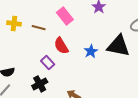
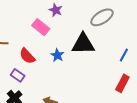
pink rectangle: (65, 16) -> (41, 27), moved

